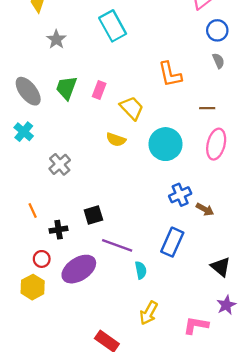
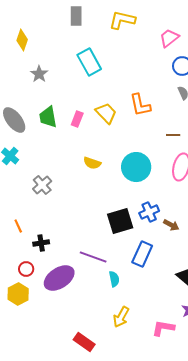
green trapezoid: (66, 88) -> (48, 117), turned -30
yellow trapezoid: (132, 108) -> (106, 113), moved
black square: (93, 215) -> (120, 221), moved, size x1.5

